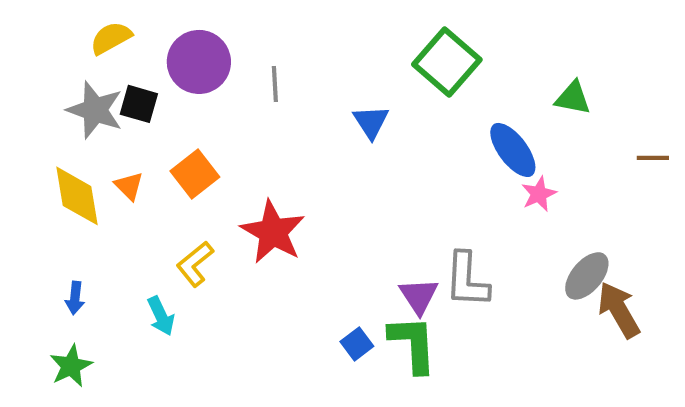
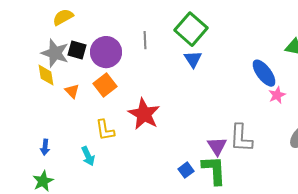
purple circle: (199, 62) -> (106, 52), moved
green square: (447, 62) -> (191, 29), moved
yellow diamond: (77, 196) -> (46, 75), moved, size x0.7
yellow L-shape: (195, 264) -> (105, 130), turned -60

